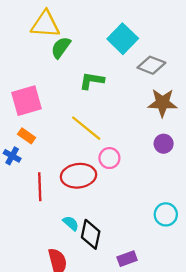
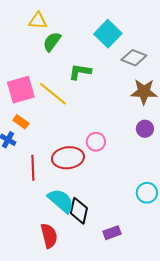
yellow triangle: (45, 24) -> (38, 21), size x0.7
yellow line: (86, 128) -> (53, 94), moved
cyan semicircle: (71, 223) -> (61, 201), size x1.8

